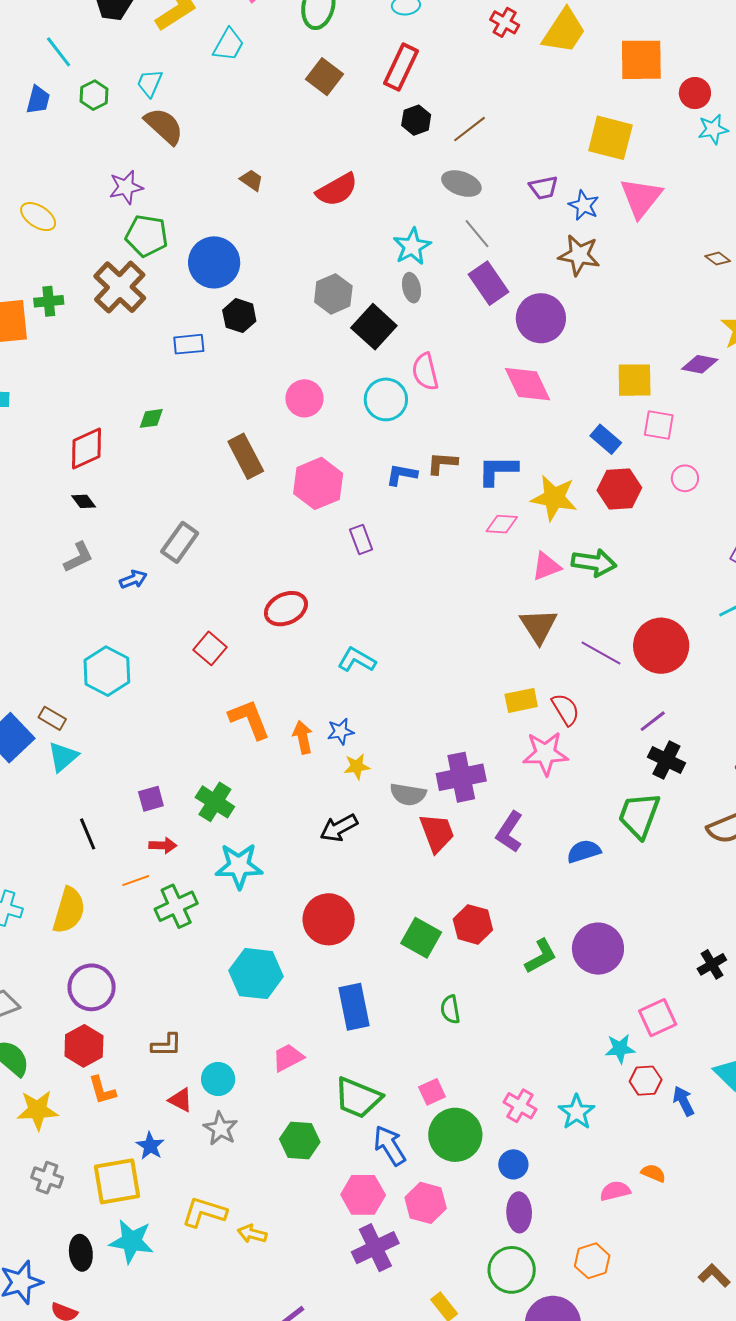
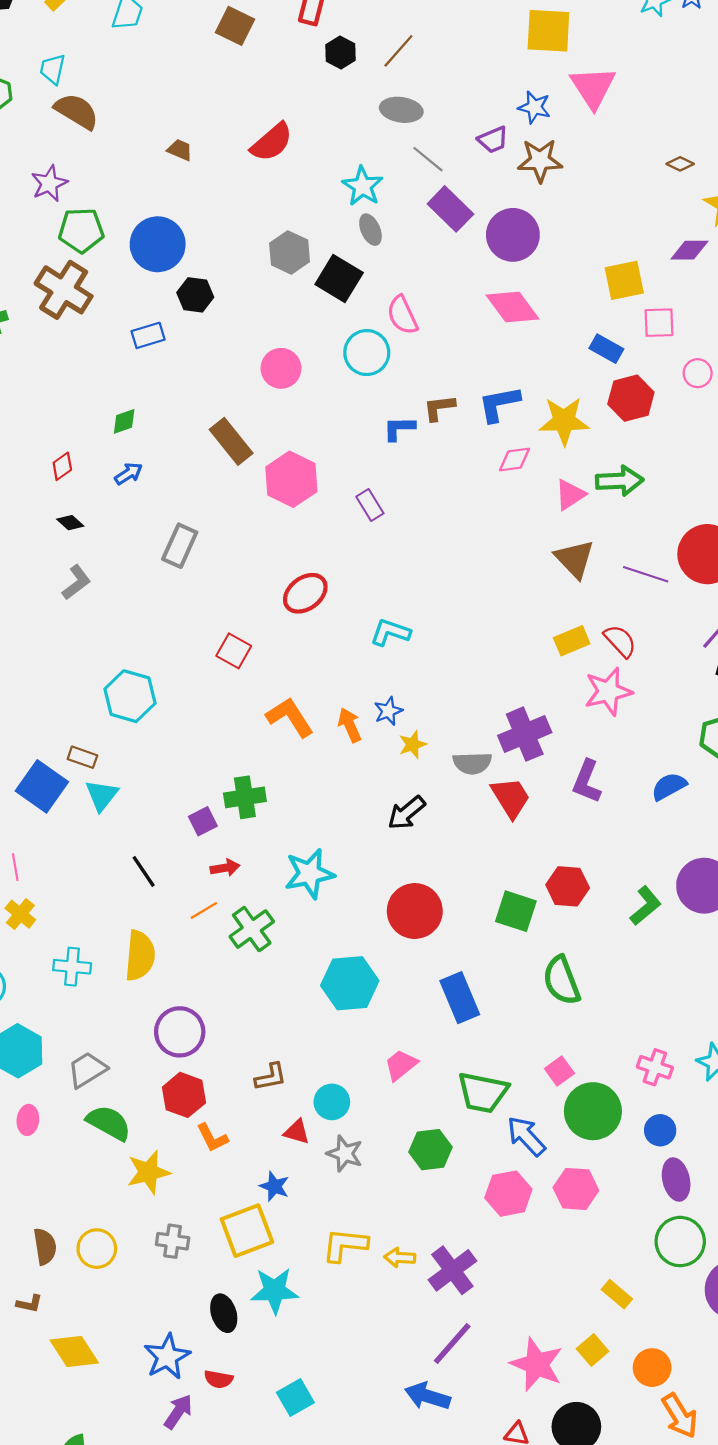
purple trapezoid: (543, 188) -> (493, 140), moved
brown diamond: (718, 259) -> (680, 164), moved
red diamond: (87, 448) -> (62, 466), size x0.6
pink hexagon: (318, 483) -> (291, 479), moved
blue arrow: (133, 579) -> (129, 474), moved
green cross: (215, 802) -> (245, 797), moved, turned -30
green semicircle: (450, 1009) -> (561, 980), size x1.6
purple cross: (375, 1248) -> (452, 1270), moved

